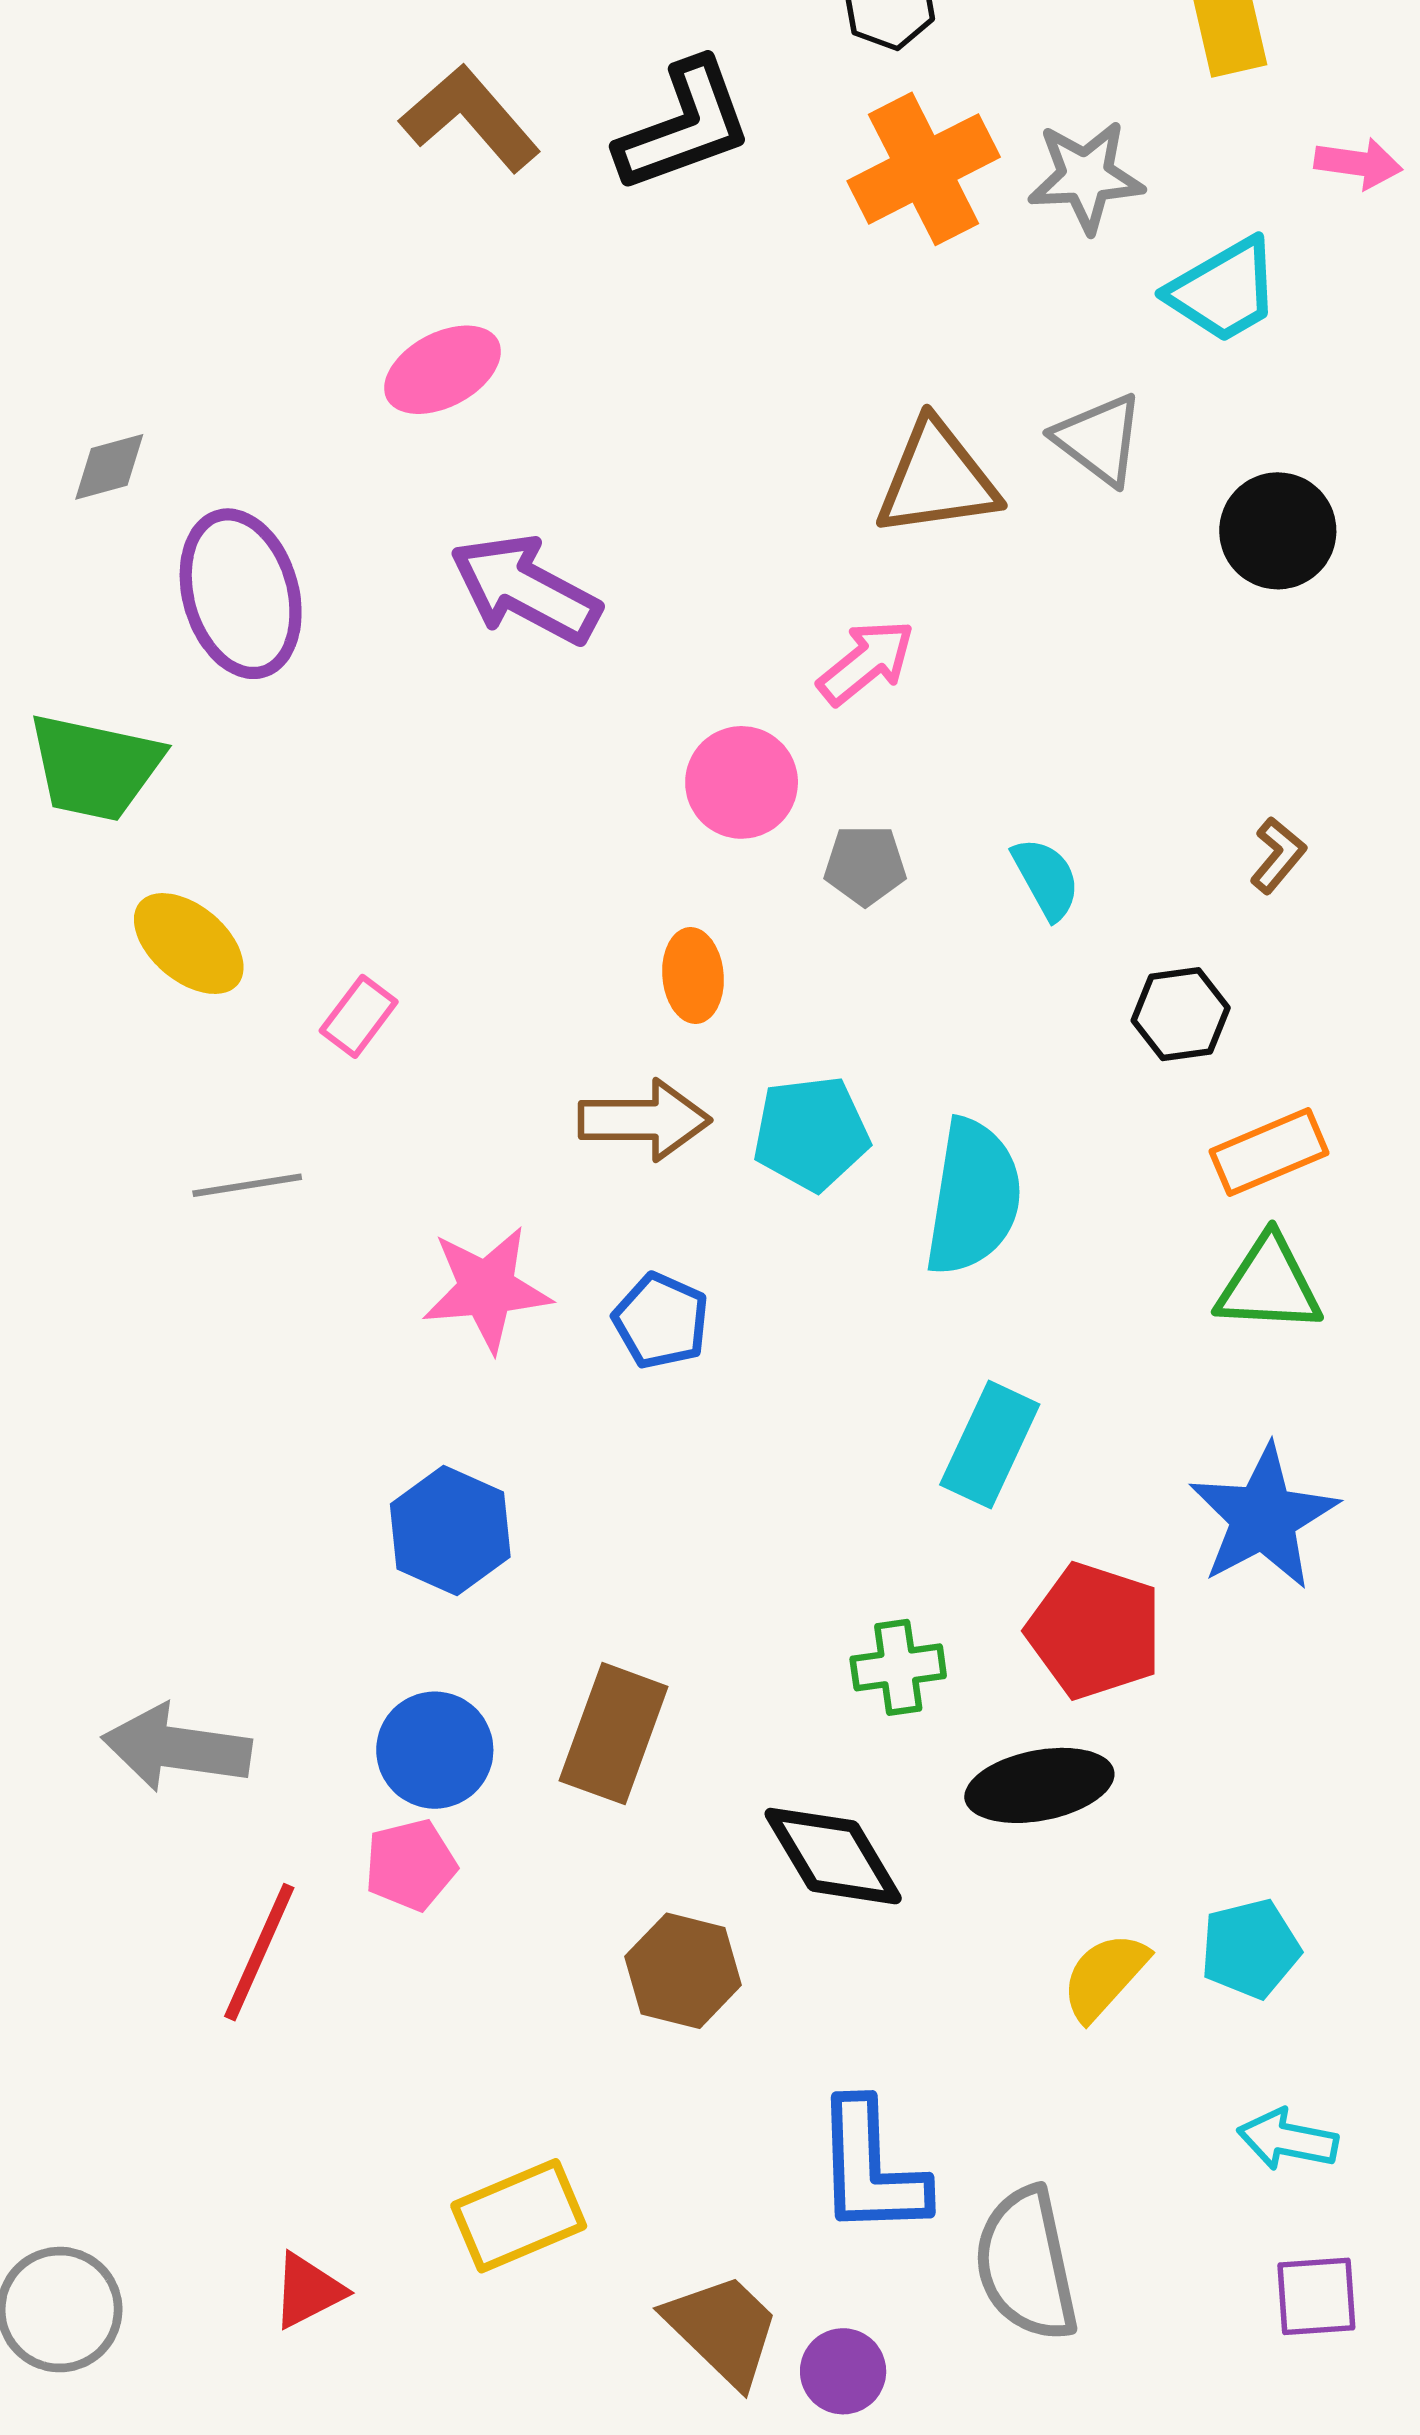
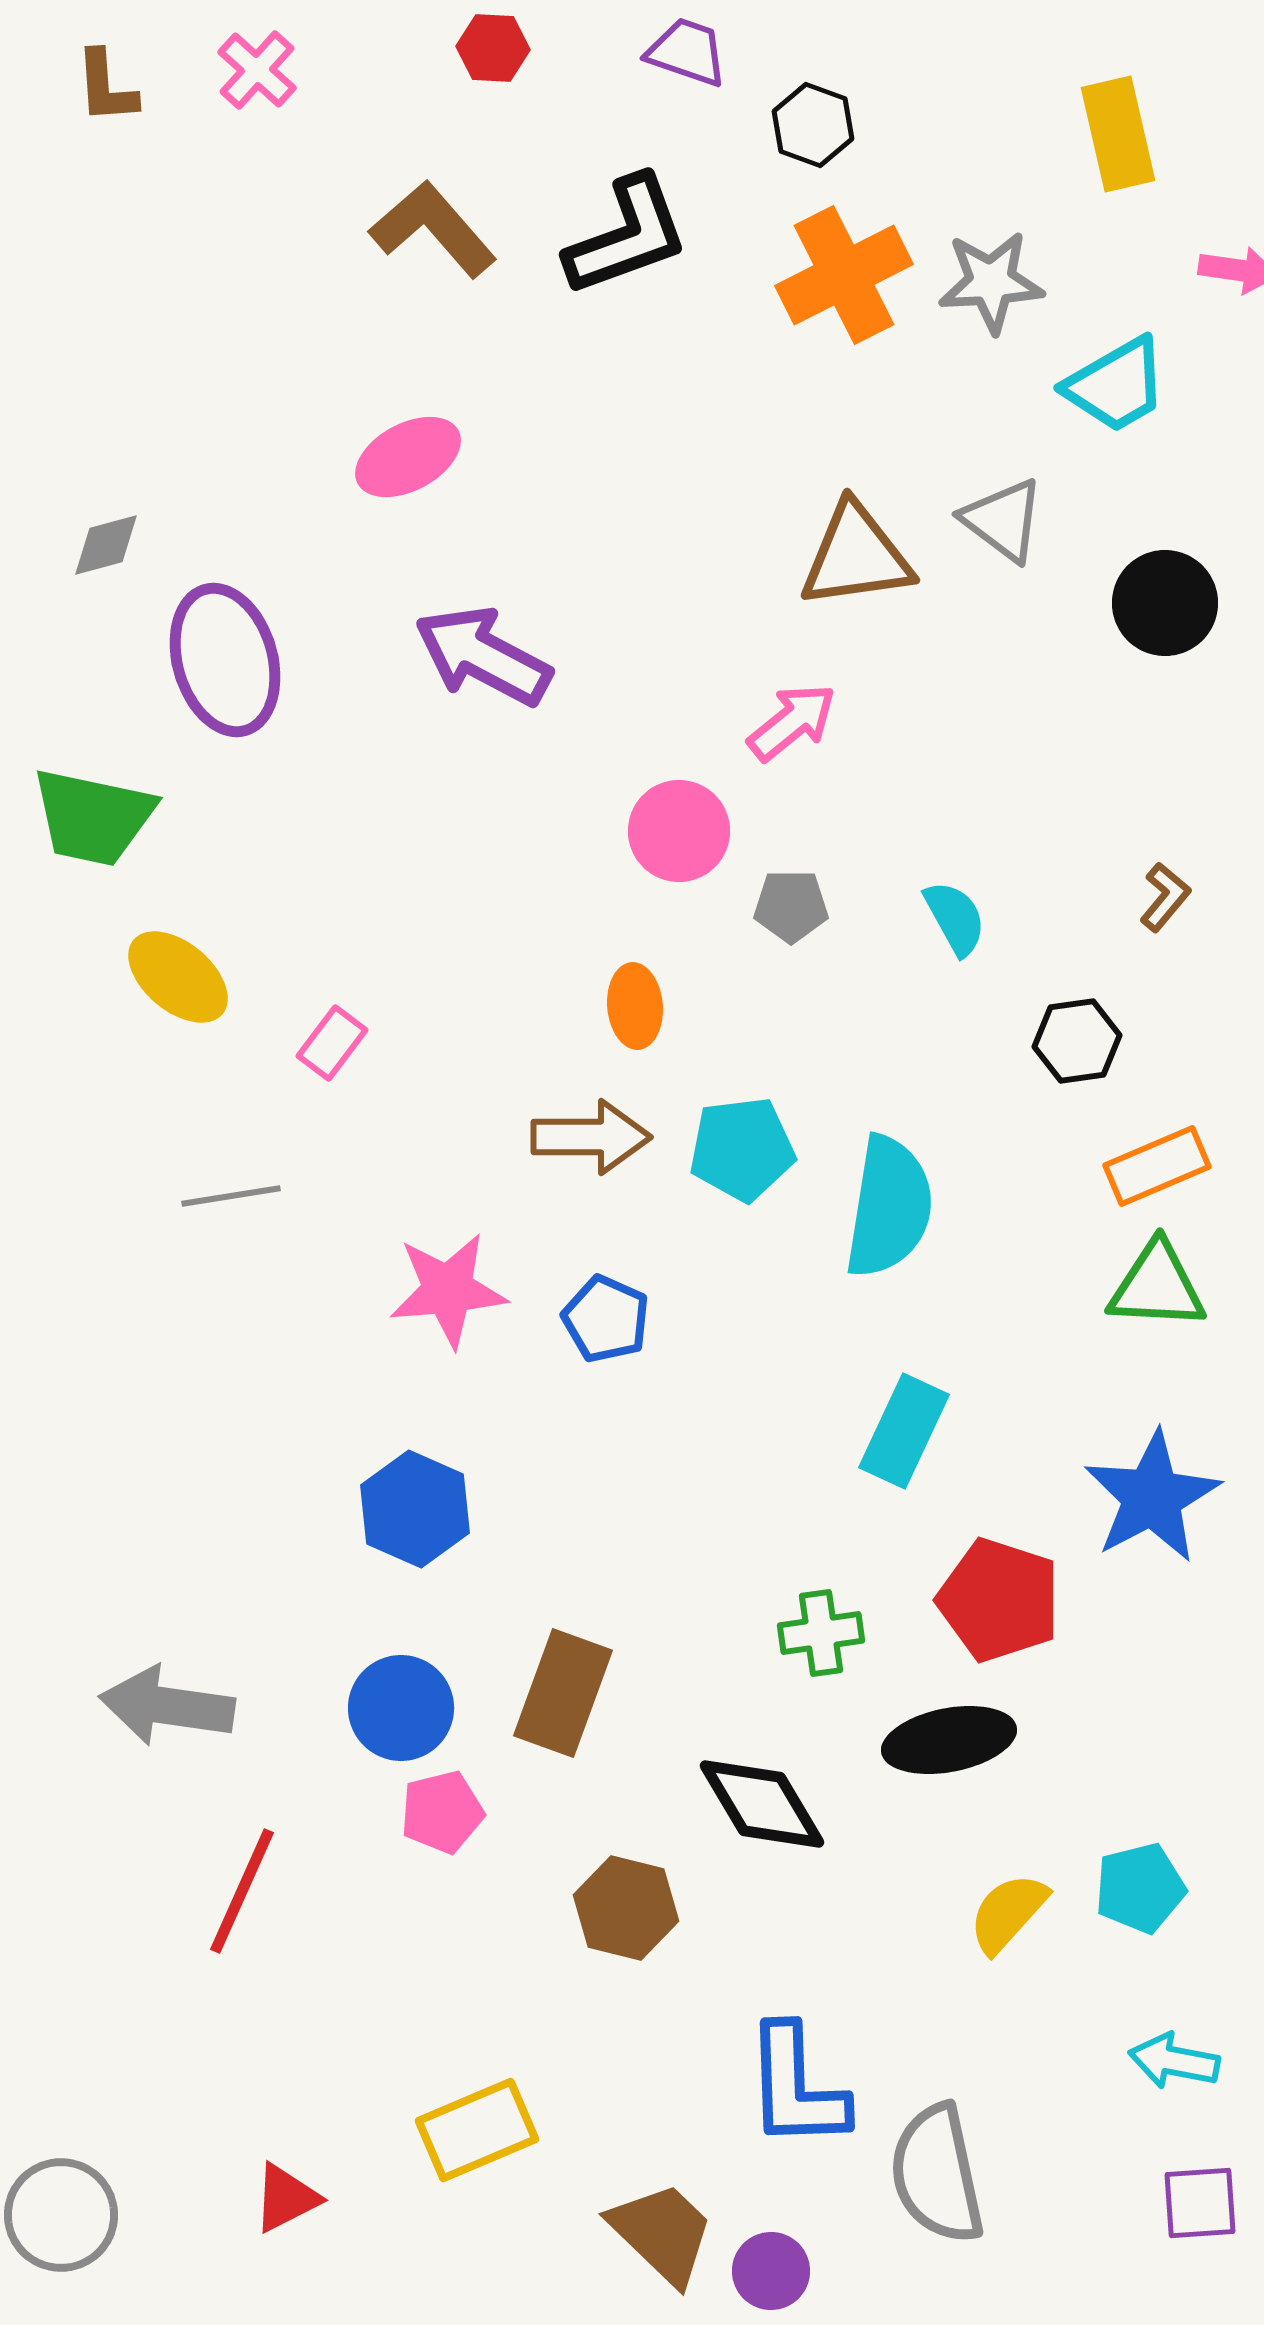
pink pentagon: (411, 1865) -> (442, 1812), moved

